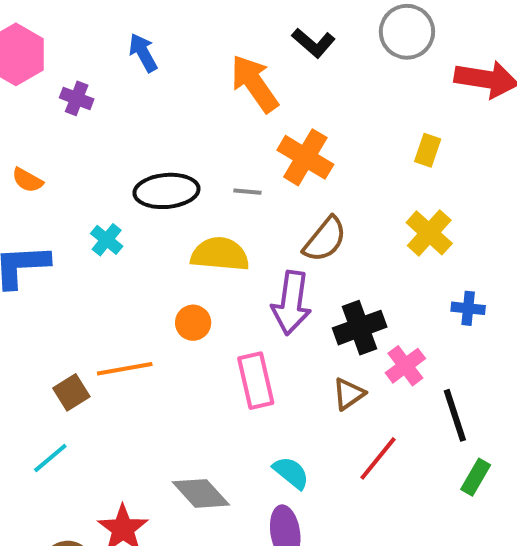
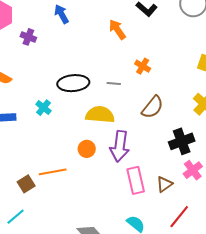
orange arrow: (255, 84) -> (117, 29), size x0.7
orange cross: (305, 157) -> (143, 66), size x0.6
purple arrow: (291, 303) -> (120, 146), moved
black cross: (360, 328) -> (182, 141), moved
pink rectangle: (256, 381) -> (136, 180), moved

